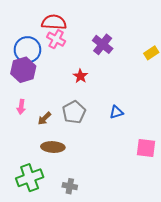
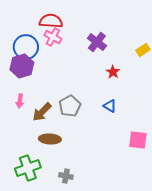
red star: (80, 76) -> (113, 72), moved
blue triangle: (116, 112) -> (110, 106), turned 48
brown arrow: (44, 118) -> (42, 112), size x1.5

